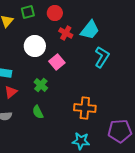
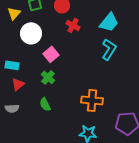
cyan trapezoid: (90, 30) -> (109, 22), moved
white circle: (35, 46) -> (31, 33), moved
pink square: (57, 62) -> (51, 54), moved

